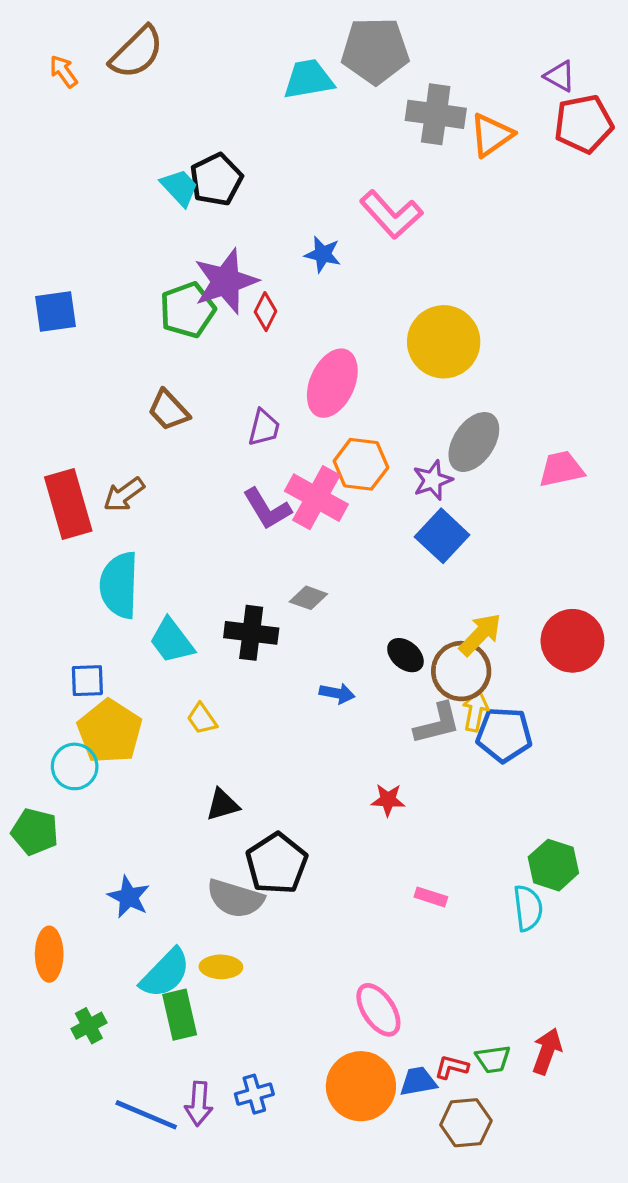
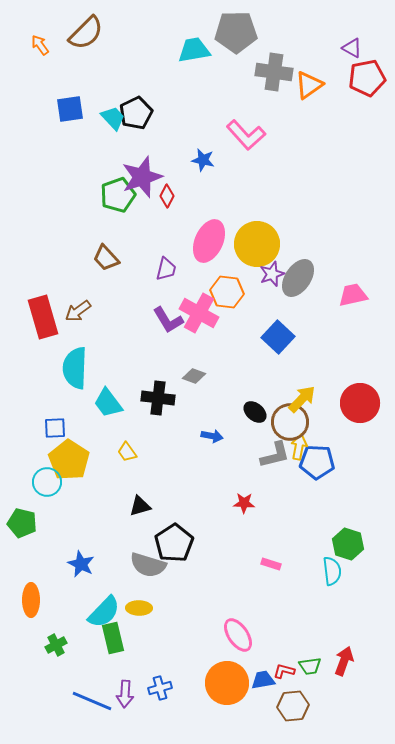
blue square: (56, 312) -> (70, 109), moved
yellow circle: (444, 342) -> (257, 244), moved
purple star: (432, 480) -> (272, 274), moved

